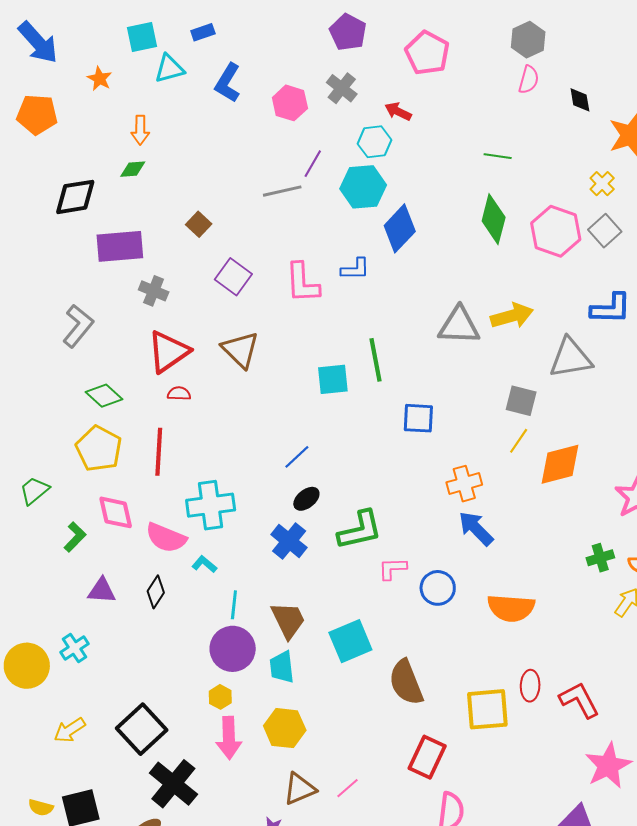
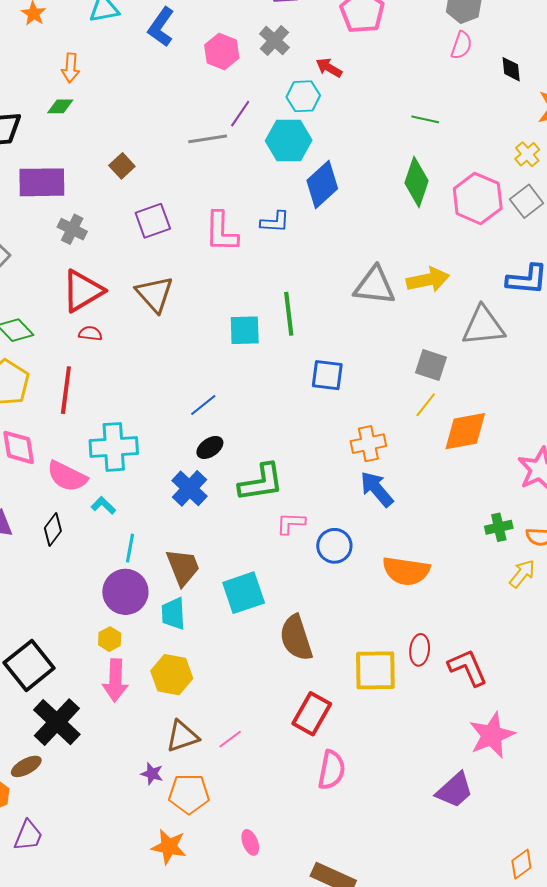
purple square: (233, 277) -> (153, 221), turned 30

